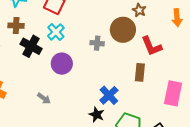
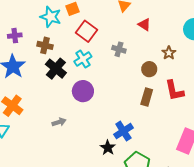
brown circle: (123, 30) -> (149, 69), size x0.6
gray cross: (97, 43) -> (119, 49), moved
brown rectangle: (140, 72) -> (147, 97), moved
gray arrow: (44, 98) -> (59, 122), turned -64

